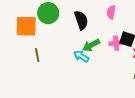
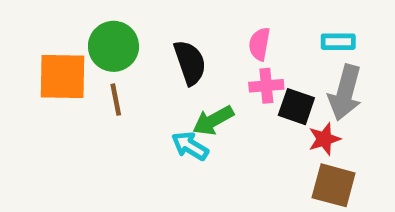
pink cross: (116, 43) -> (266, 86), moved
brown line: (37, 55) -> (116, 100), moved

